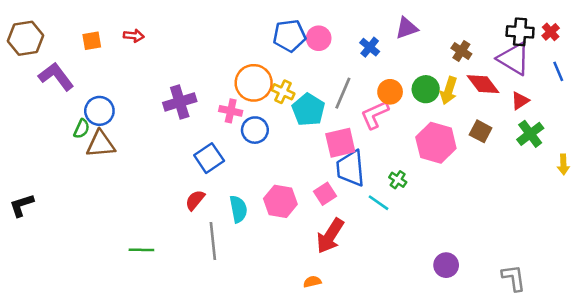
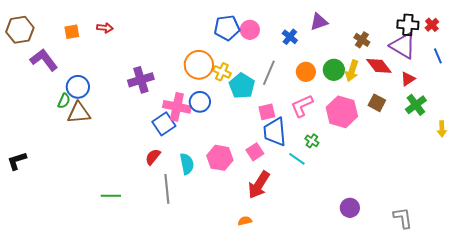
pink cross: (231, 111) -> (177, 107), moved, size x1.5
pink L-shape: (375, 115) -> (302, 106), moved
pink square: (340, 143) -> (267, 112), size x0.7

